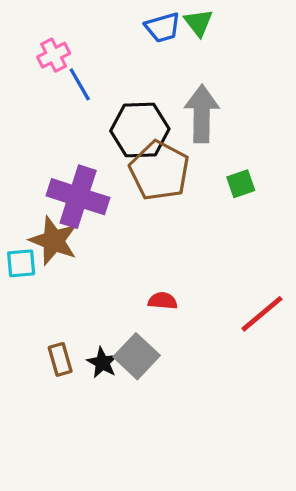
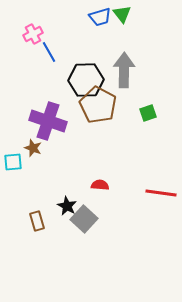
brown star: (54, 241) -> (33, 148), size x0.6
red line: (262, 314) -> (161, 193), turned 48
black star: (102, 363) -> (67, 206), moved

